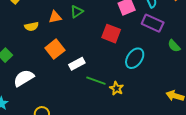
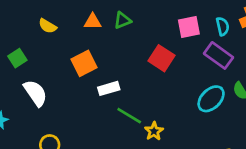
yellow semicircle: (32, 26) -> (48, 26), moved, turned 32
cyan ellipse: (135, 58) -> (211, 99), moved
white semicircle: (24, 78) -> (35, 93), turned 75

